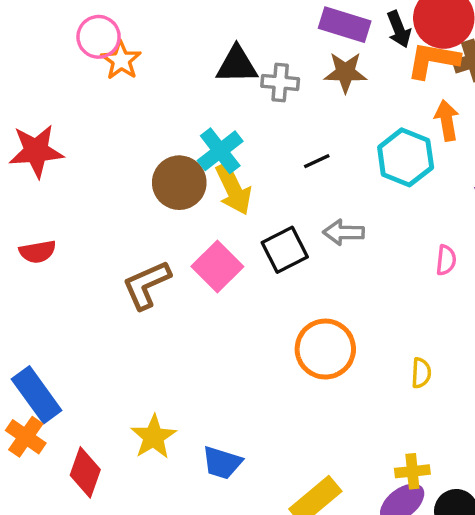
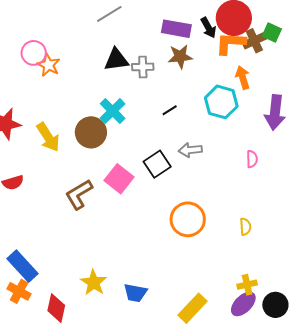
yellow arrow: (233, 189) -> (48, 137), moved

